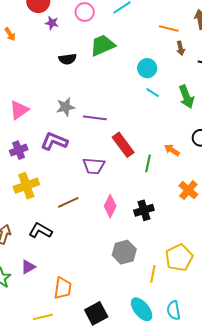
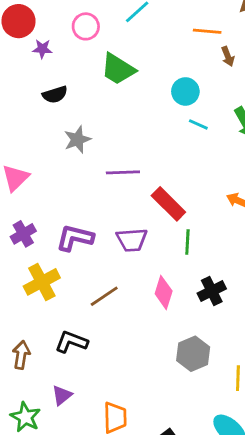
green trapezoid: (103, 45) -> (118, 69), turned -116
black semicircle: (68, 59) -> (55, 95), moved
gray star: (65, 107) -> (77, 139), moved
purple L-shape: (54, 141) -> (75, 238), moved
green line: (148, 163) -> (187, 242), moved

